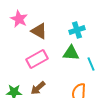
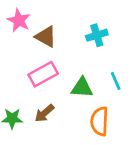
green triangle: (71, 53) -> (82, 88), moved

